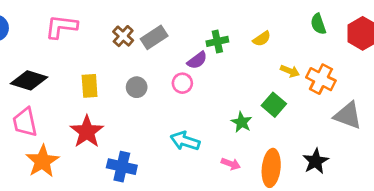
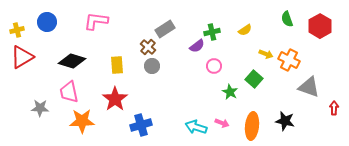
brown cross: (123, 36) -> (148, 47), moved
pink circle: (182, 83) -> (214, 66), moved
cyan arrow: (185, 141) -> (196, 127), moved
orange star: (42, 161) -> (82, 121), turned 30
black star: (316, 161) -> (285, 121), turned -30
blue cross: (122, 167) -> (141, 125), turned -30

